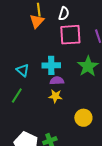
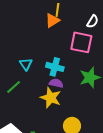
white semicircle: (64, 14) -> (92, 21), moved
yellow star: (55, 96) -> (51, 98), size x1.5

